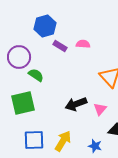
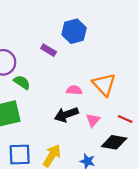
blue hexagon: (45, 26) -> (74, 31), moved
pink semicircle: (83, 44) -> (74, 90), moved

